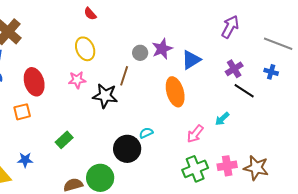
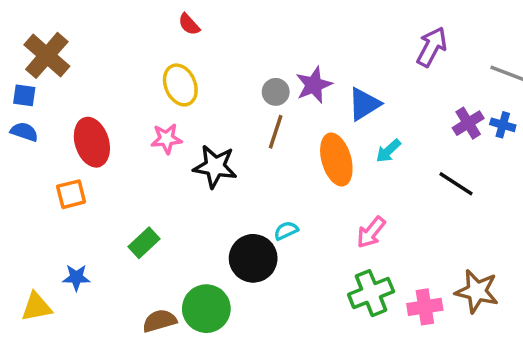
purple cross: (234, 69) -> (468, 123), moved
brown line: (124, 76) -> (276, 132), moved
black line: (244, 91) -> (456, 184), moved
cyan arrow: (222, 119) -> (388, 151), moved
pink cross: (227, 166) -> (425, 307), moved

